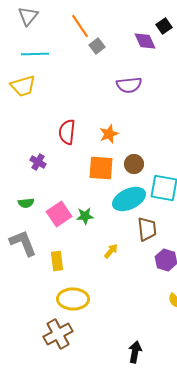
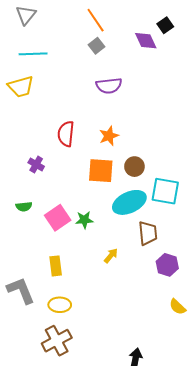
orange line: (80, 26) -> (96, 20), moved
purple semicircle: (129, 85) -> (109, 86), moved
gray L-shape: (23, 243) -> (21, 290), moved
yellow ellipse: (73, 299) -> (60, 305), moved, size x0.7

